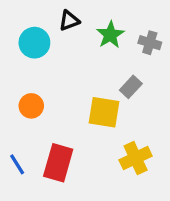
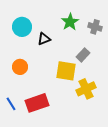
black triangle: (69, 21) -> (44, 39), moved
yellow cross: (136, 158) -> (86, 89), moved
red rectangle: (58, 163) -> (37, 103), turned 55

